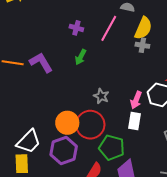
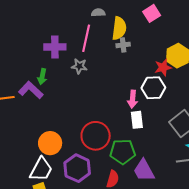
purple cross: (76, 28) -> (55, 47), size x1.5
green arrow: (81, 57) -> (42, 77), moved
gray star: (101, 96) -> (79, 66), moved
orange circle: (67, 123) -> (50, 143), moved

